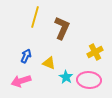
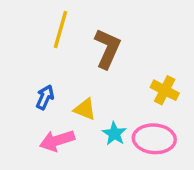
yellow cross: (95, 52) -> (165, 90), turned -35
pink arrow: (21, 81) -> (57, 141), moved

